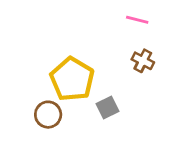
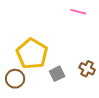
brown cross: (143, 61) -> (87, 69), moved

